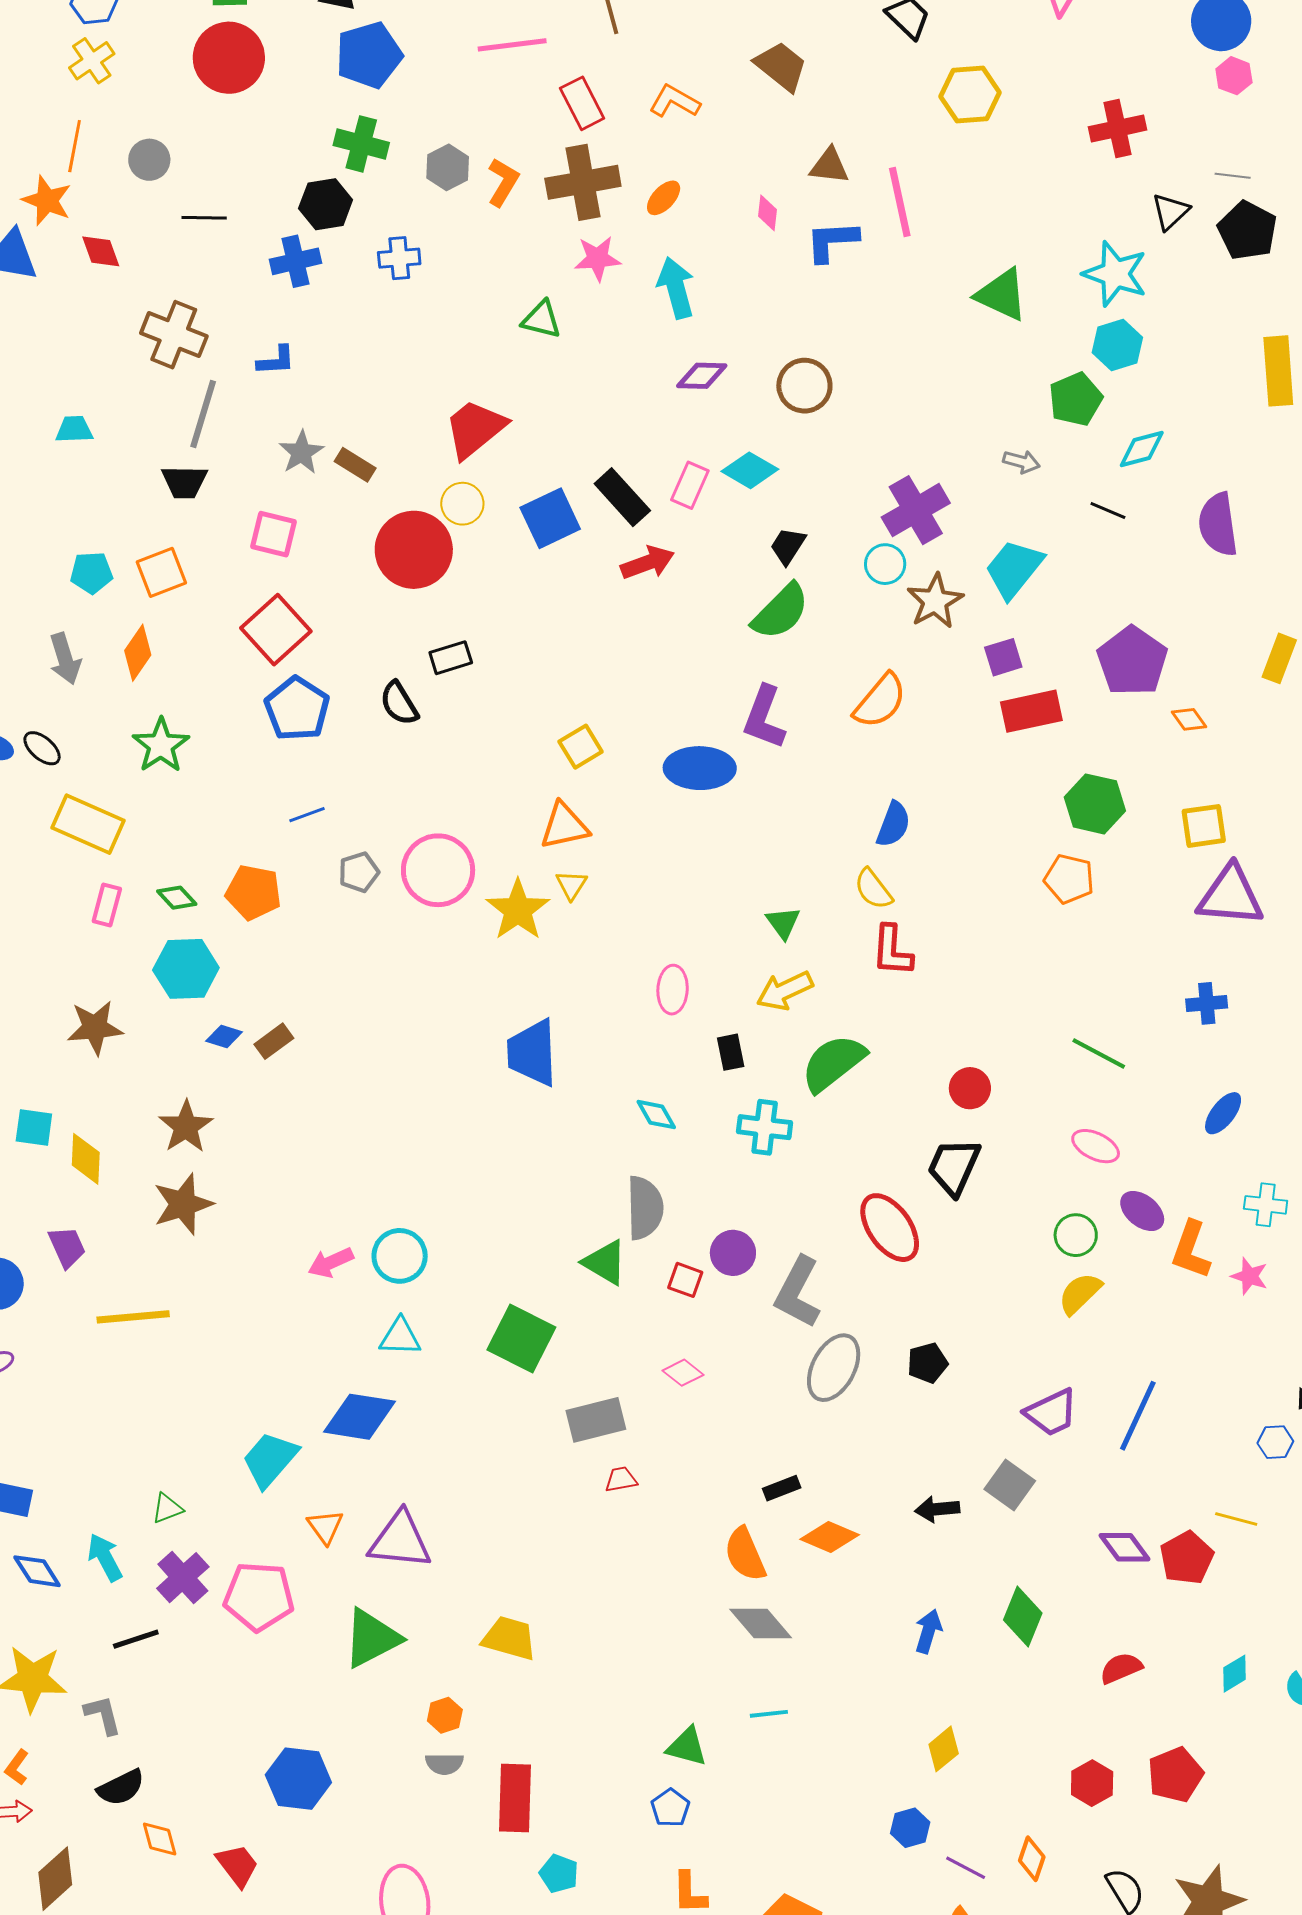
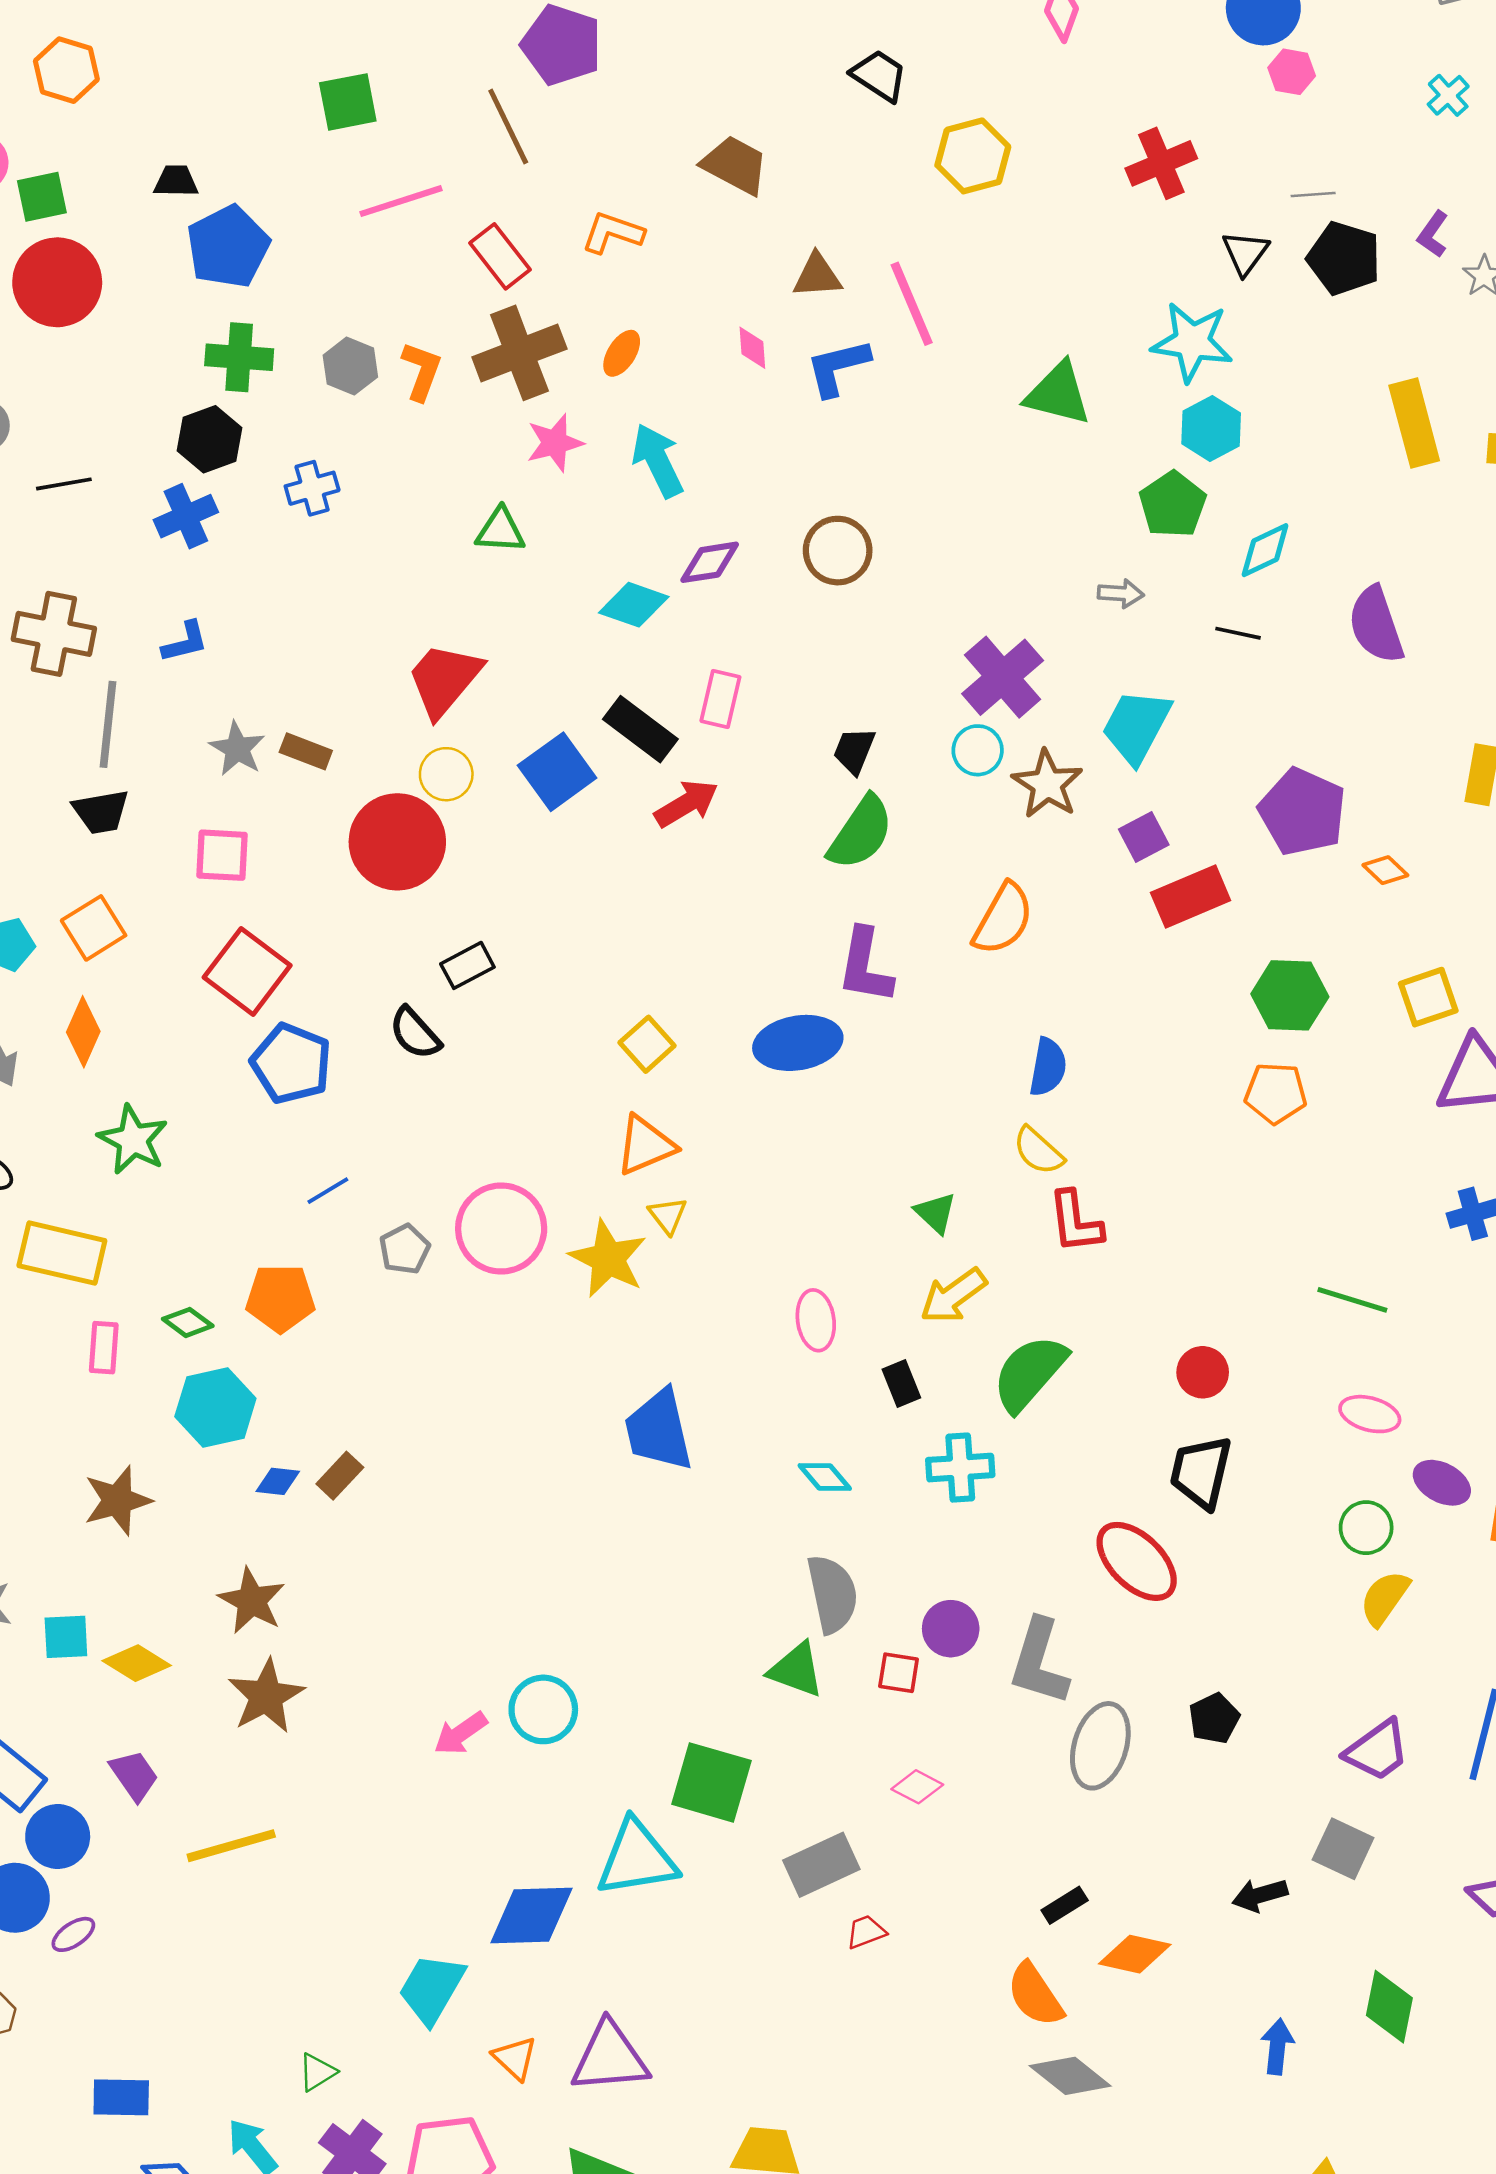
cyan diamond: (750, 470) -> (634, 605), moved
yellow diamond: (86, 1159) -> (137, 1663), turned -50
cyan triangle: (400, 1337) -> (637, 1858), moved, size x1.6

